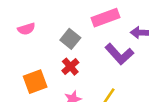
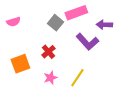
gray square: (70, 39) -> (55, 23), moved

